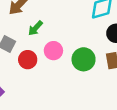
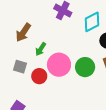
pink circle: (53, 51) -> (59, 65), size x1.5

